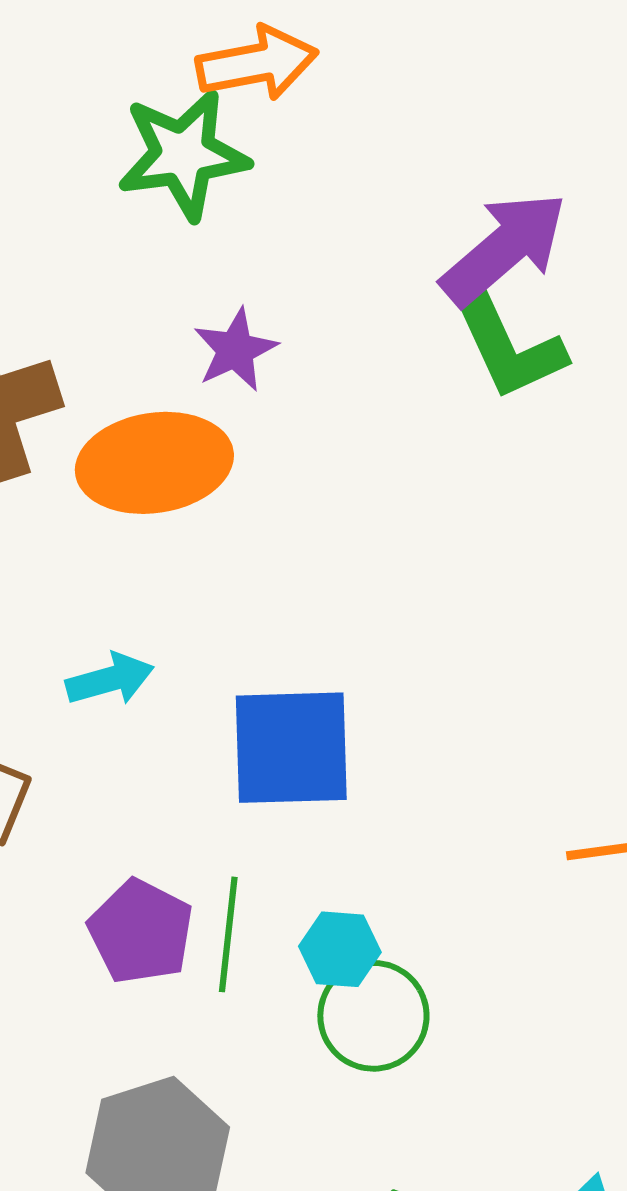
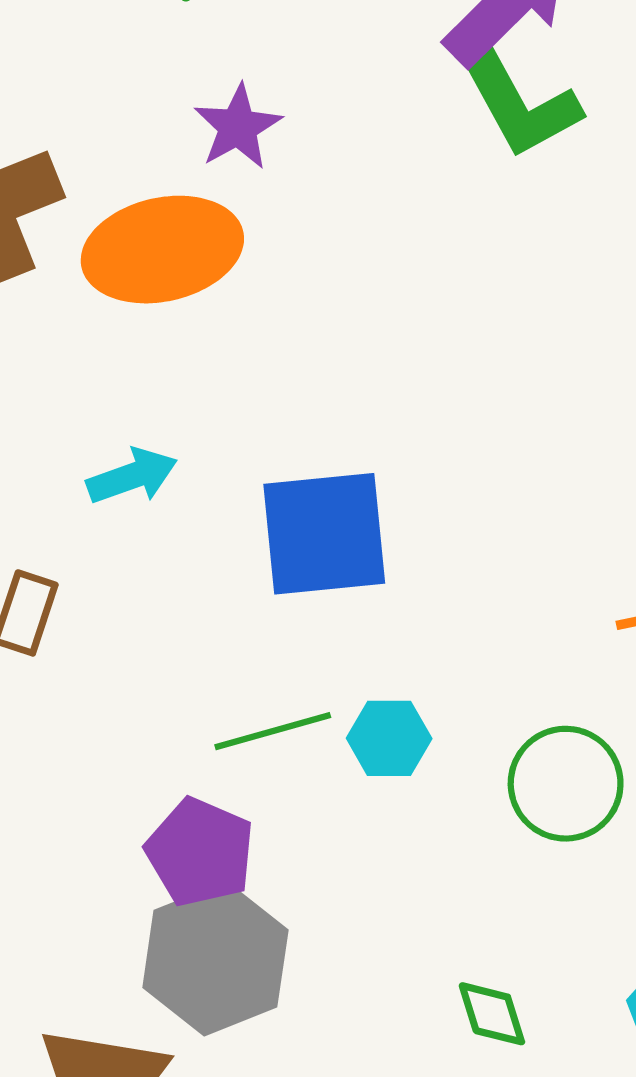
purple pentagon: (141, 932) -> (200, 852), moved
green line: (228, 934) -> (273, 731), turned 72
green circle: (373, 1016) -> (566, 784), moved

